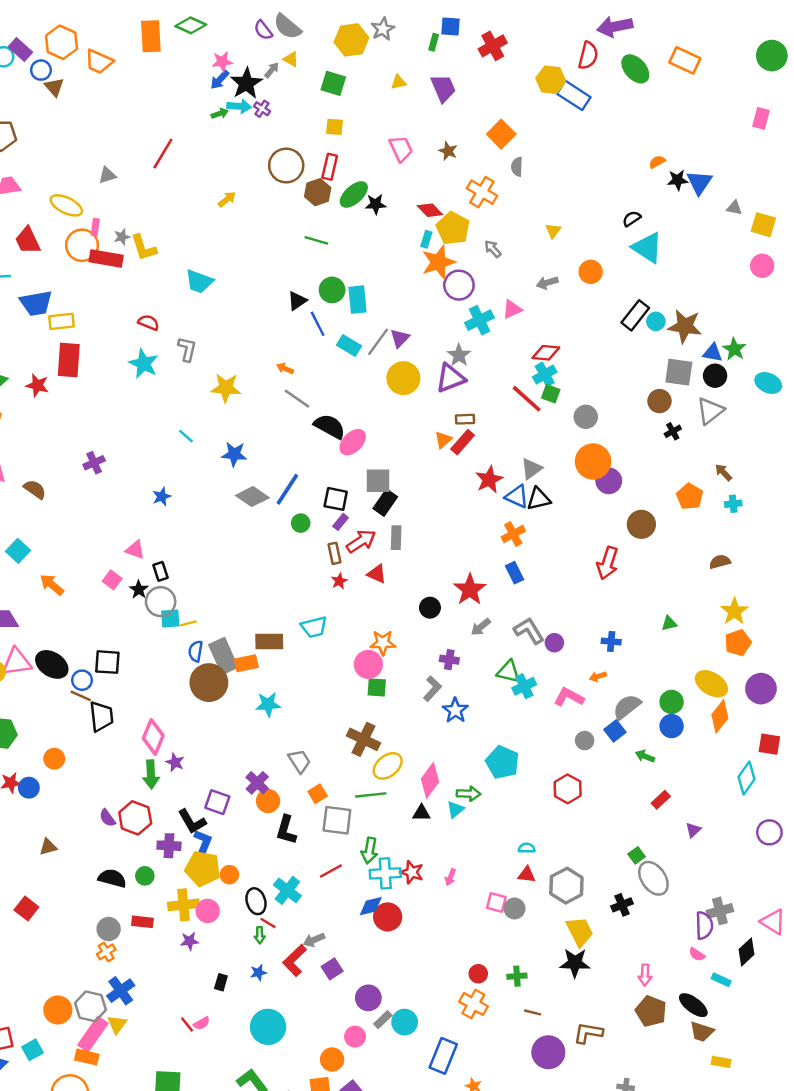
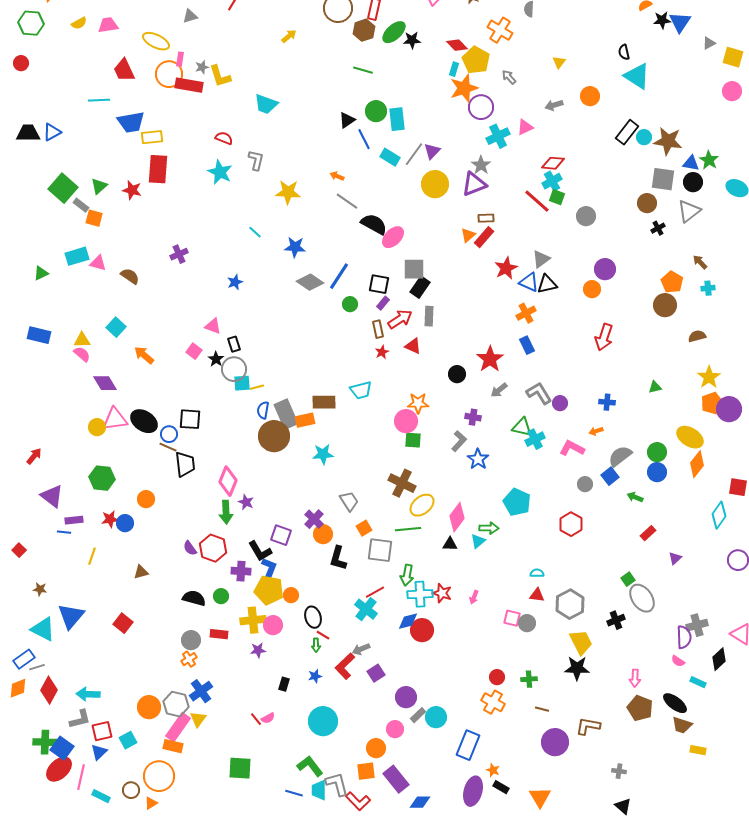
gray triangle: (734, 208) -> (709, 43), turned -40
black semicircle: (632, 219) -> (624, 52), turned -70
orange circle: (593, 461) -> (592, 289), moved, size x0.6
brown circle: (641, 524) -> (665, 305), moved
purple circle: (761, 689) -> (729, 409), moved
cyan cross: (287, 890) -> (366, 609), moved

